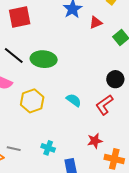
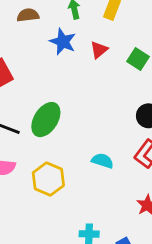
green ellipse: (44, 59) -> (46, 120), turned -45

